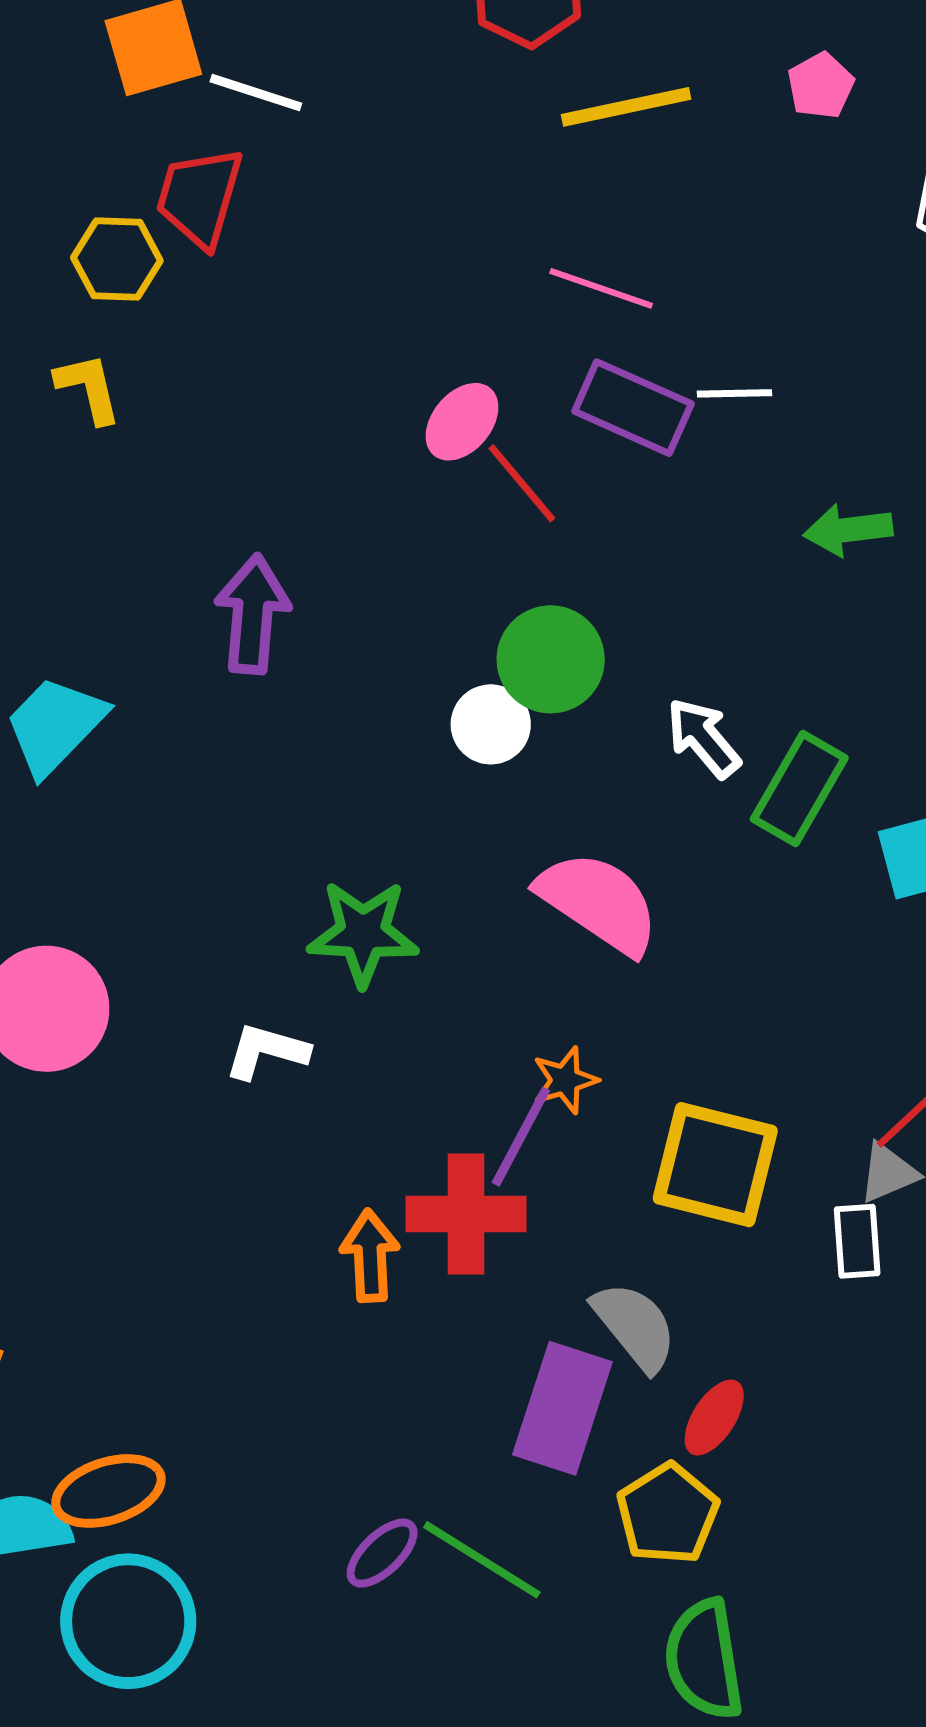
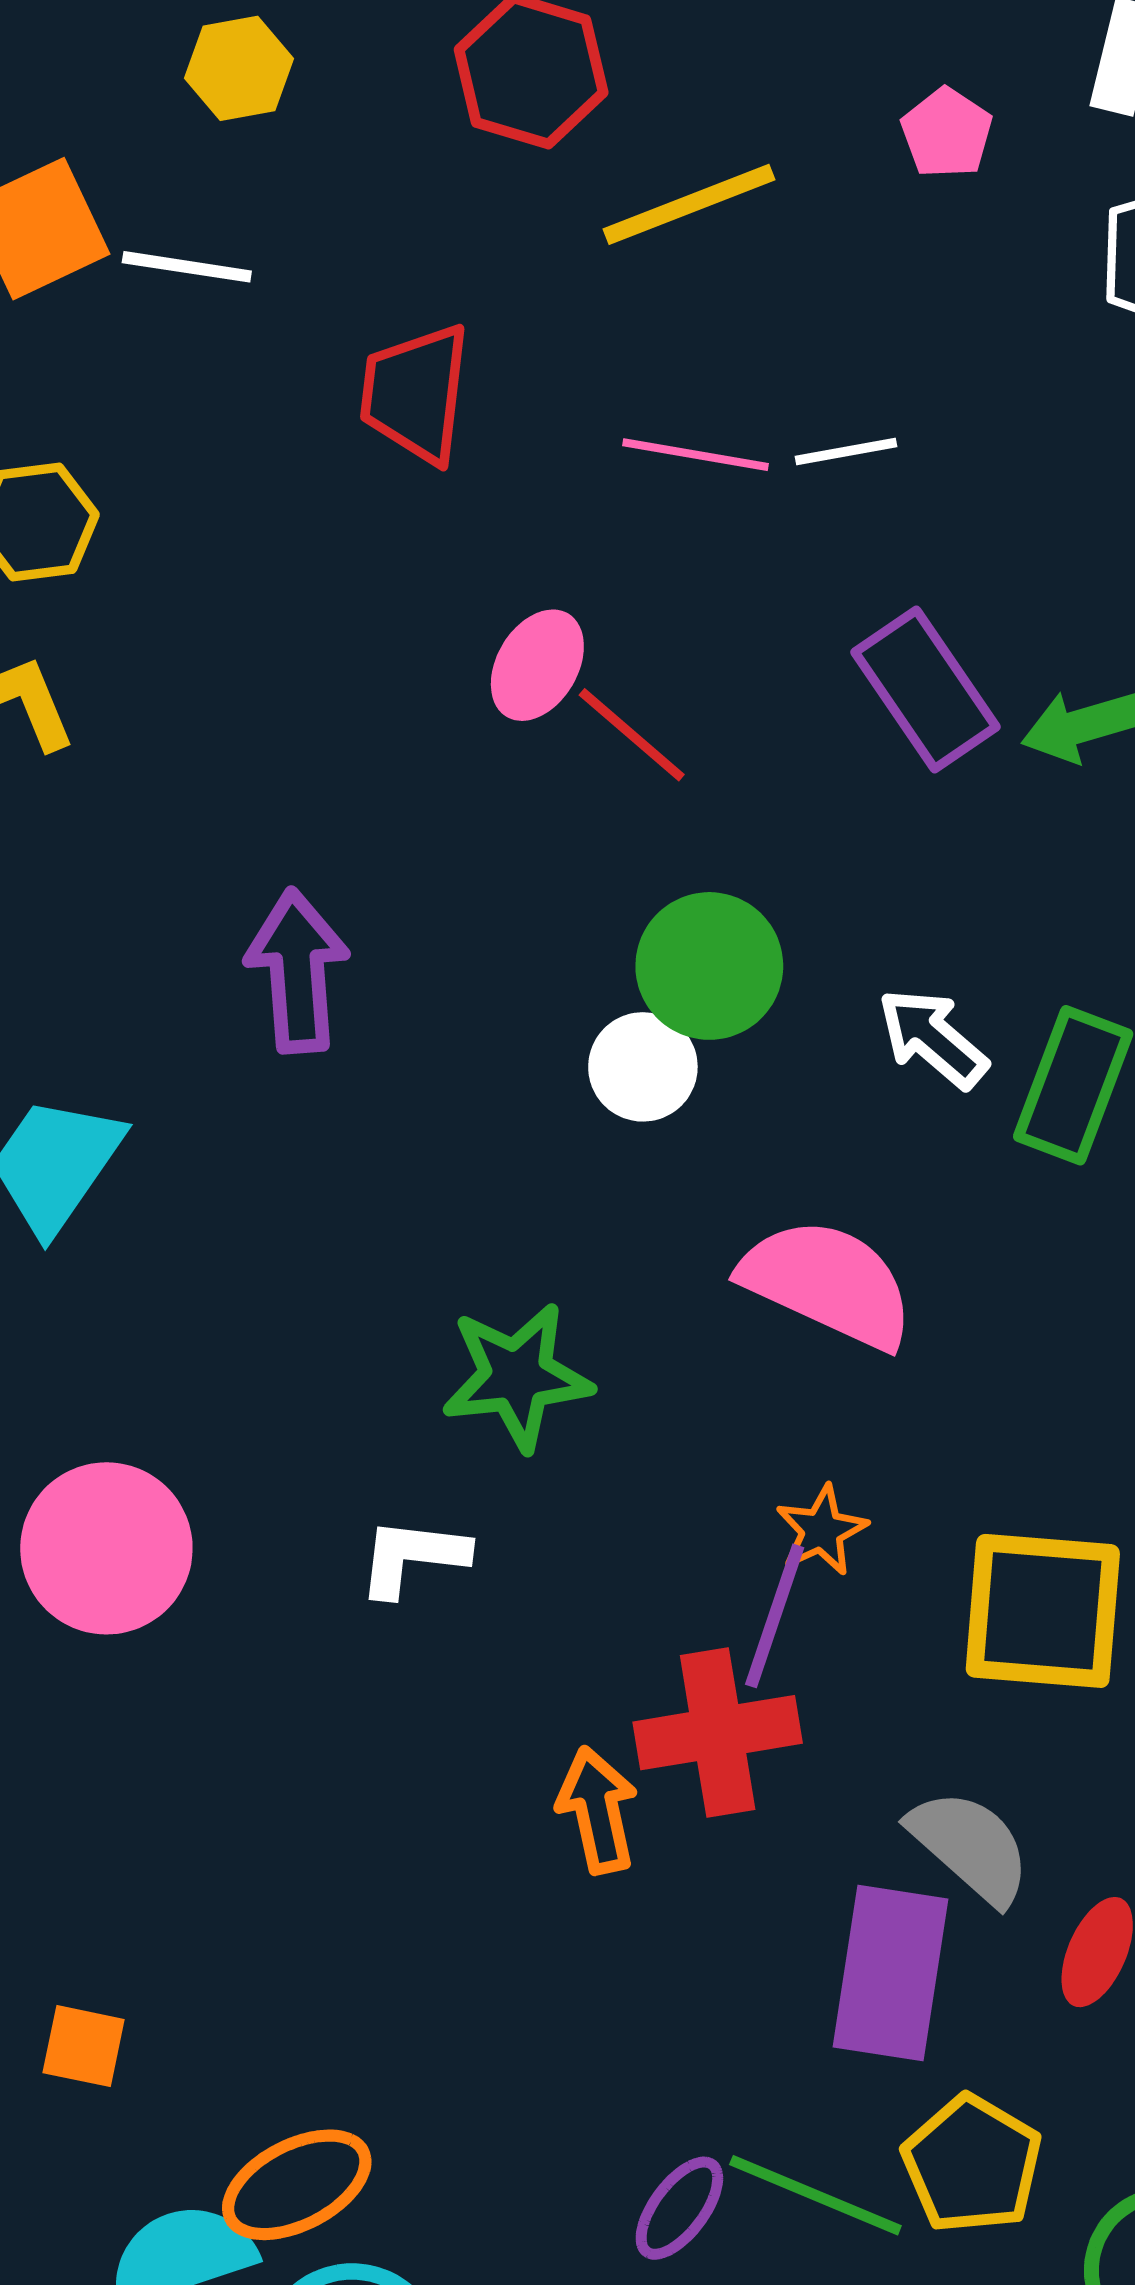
red trapezoid: (200, 197) -> (416, 393), moved
white line: (735, 393) -> (846, 452), moved
purple rectangle: (633, 408) -> (926, 689), moved, turned 41
yellow pentagon: (668, 1514) -> (972, 2164), moved

